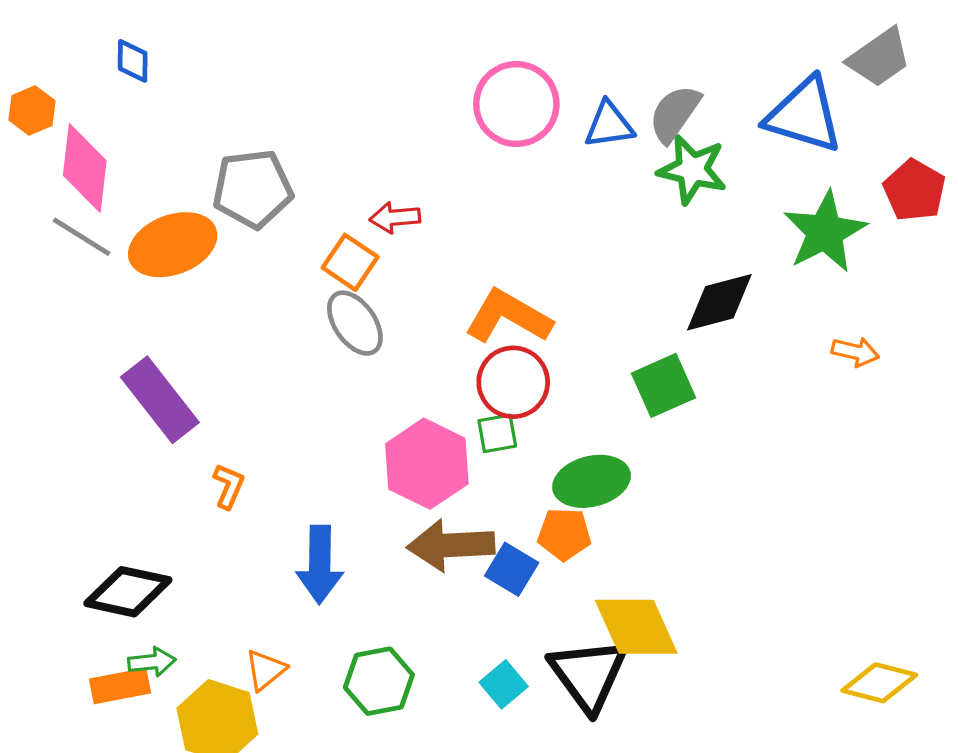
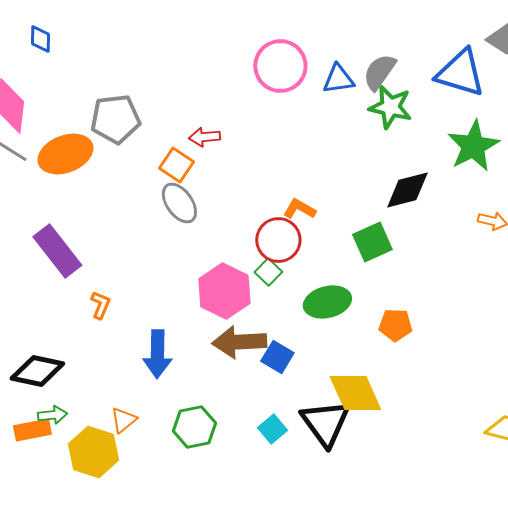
orange L-shape: (508, 317) -> (299, 209), moved, size x0.6
green square: (497, 433) -> (268, 272), turned -36
orange pentagon: (564, 534) -> (395, 325), moved

